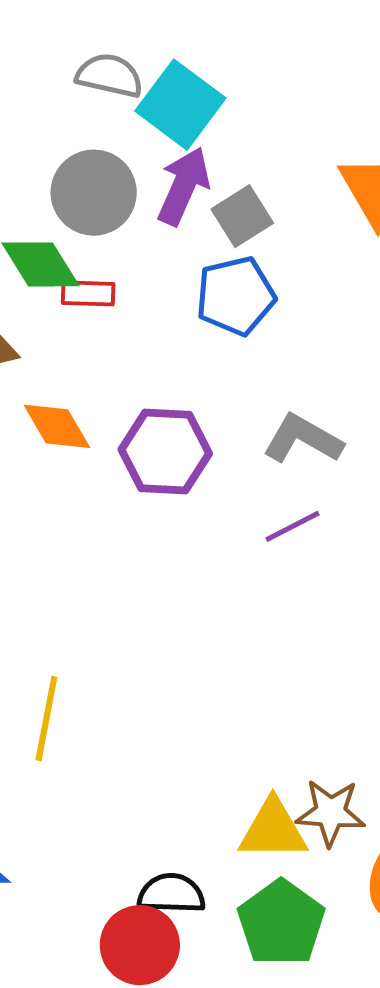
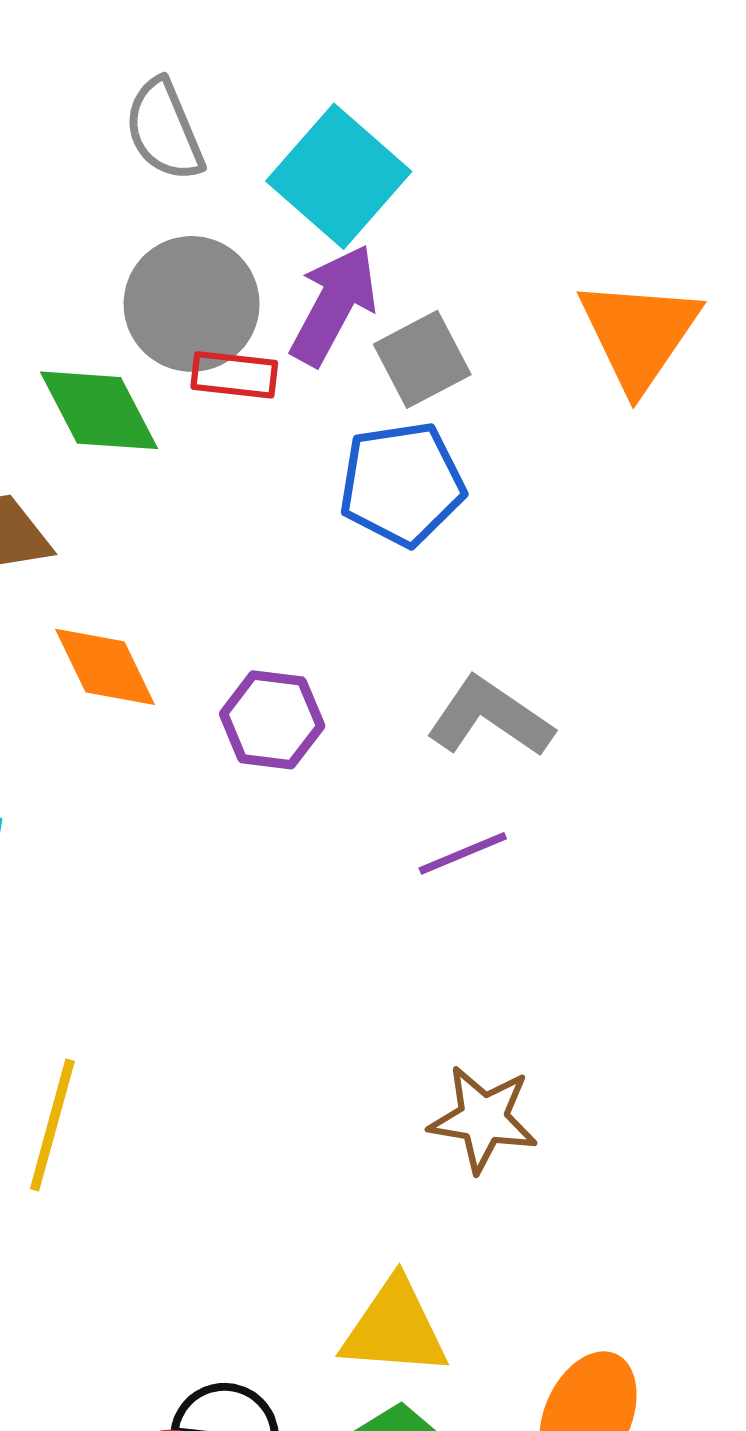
gray semicircle: (110, 76) -> (164, 130), moved, turned -130
red rectangle: (88, 293) -> (234, 375), moved
purple hexagon: (165, 451) -> (272, 720), size x0.7
brown star: (331, 813) -> (483, 1119), moved

